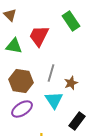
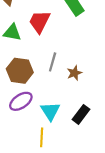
cyan triangle: (54, 100) -> (50, 111), moved

